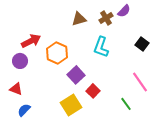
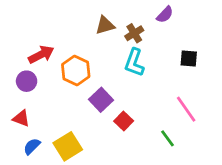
brown cross: (106, 18) -> (134, 33), moved
black square: (142, 44) -> (189, 59), turned -32
yellow square: (71, 105) -> (68, 146), moved

